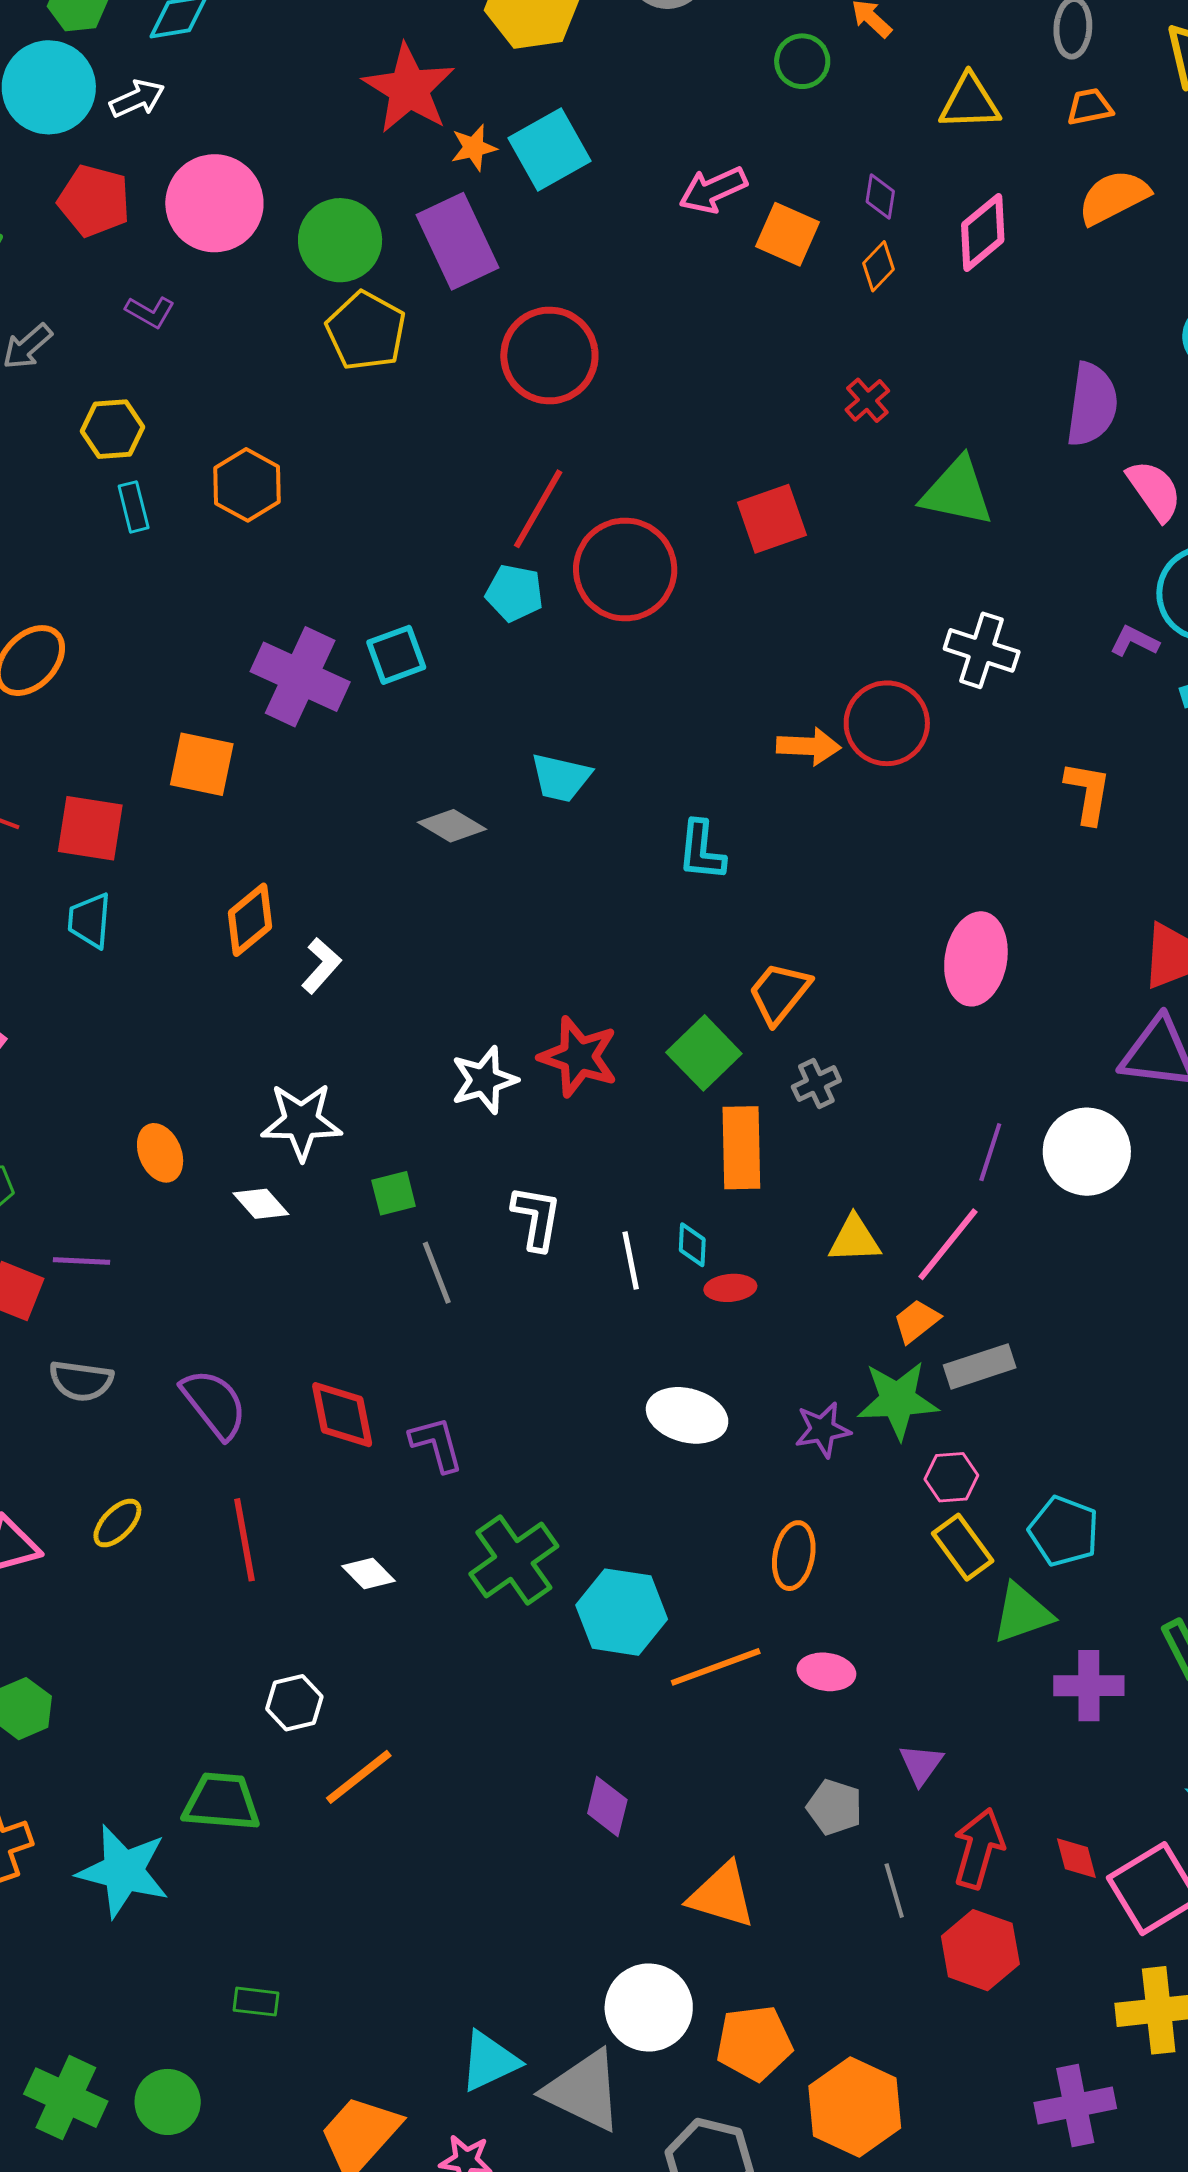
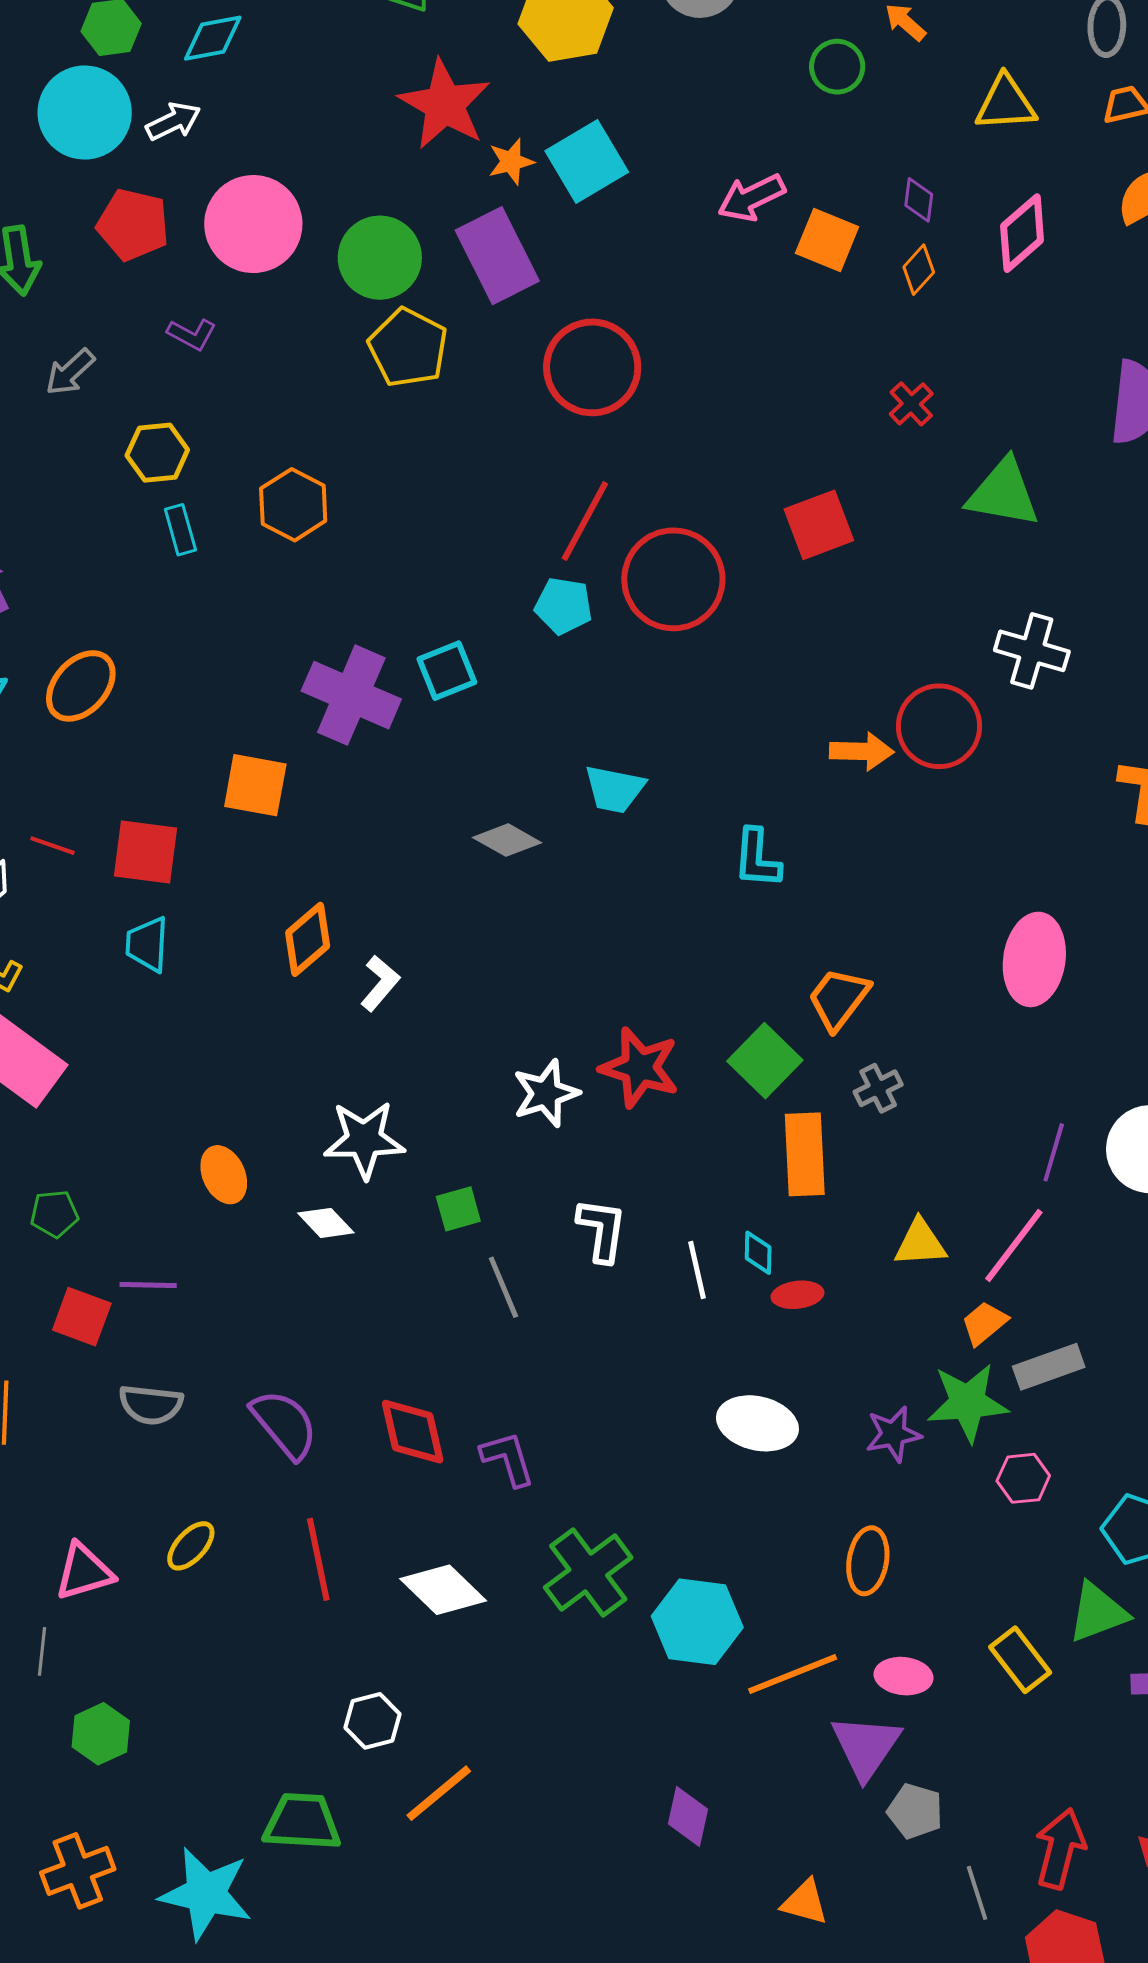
yellow rectangle: (963, 1547) -> (1020, 1660), moved
white diamond: (368, 1573) -> (443, 1590), size x1.6
purple triangle: (921, 1764) -> (866, 1746), moved, size x1.6
orange triangle: (722, 1895) -> (805, 1902), size x0.7

